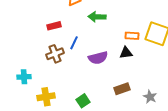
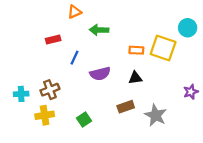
black triangle: (126, 53) -> (135, 78), moved
brown cross: (55, 54) -> (50, 90), moved
gray star: (150, 97) -> (156, 115), size x1.5

